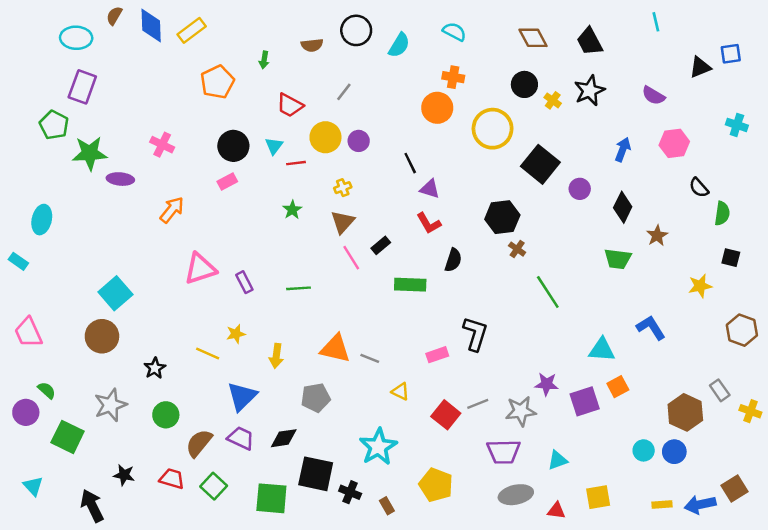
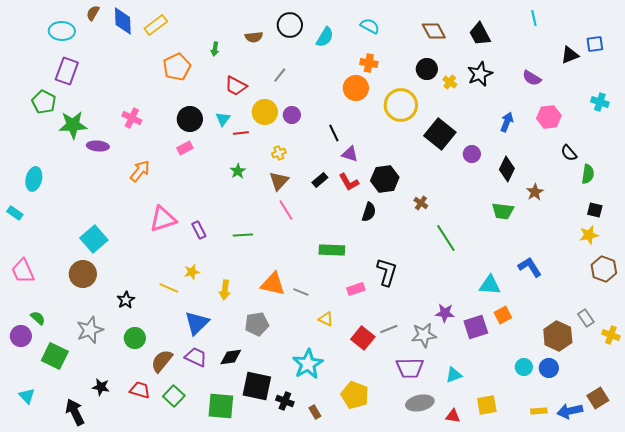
black hexagon: (502, 217) -> (385, 179), moved
black rectangle: (381, 245) -> (320, 180), moved
green rectangle: (410, 285) -> (332, 250), moved
yellow star: (700, 286) -> (589, 235), moved

